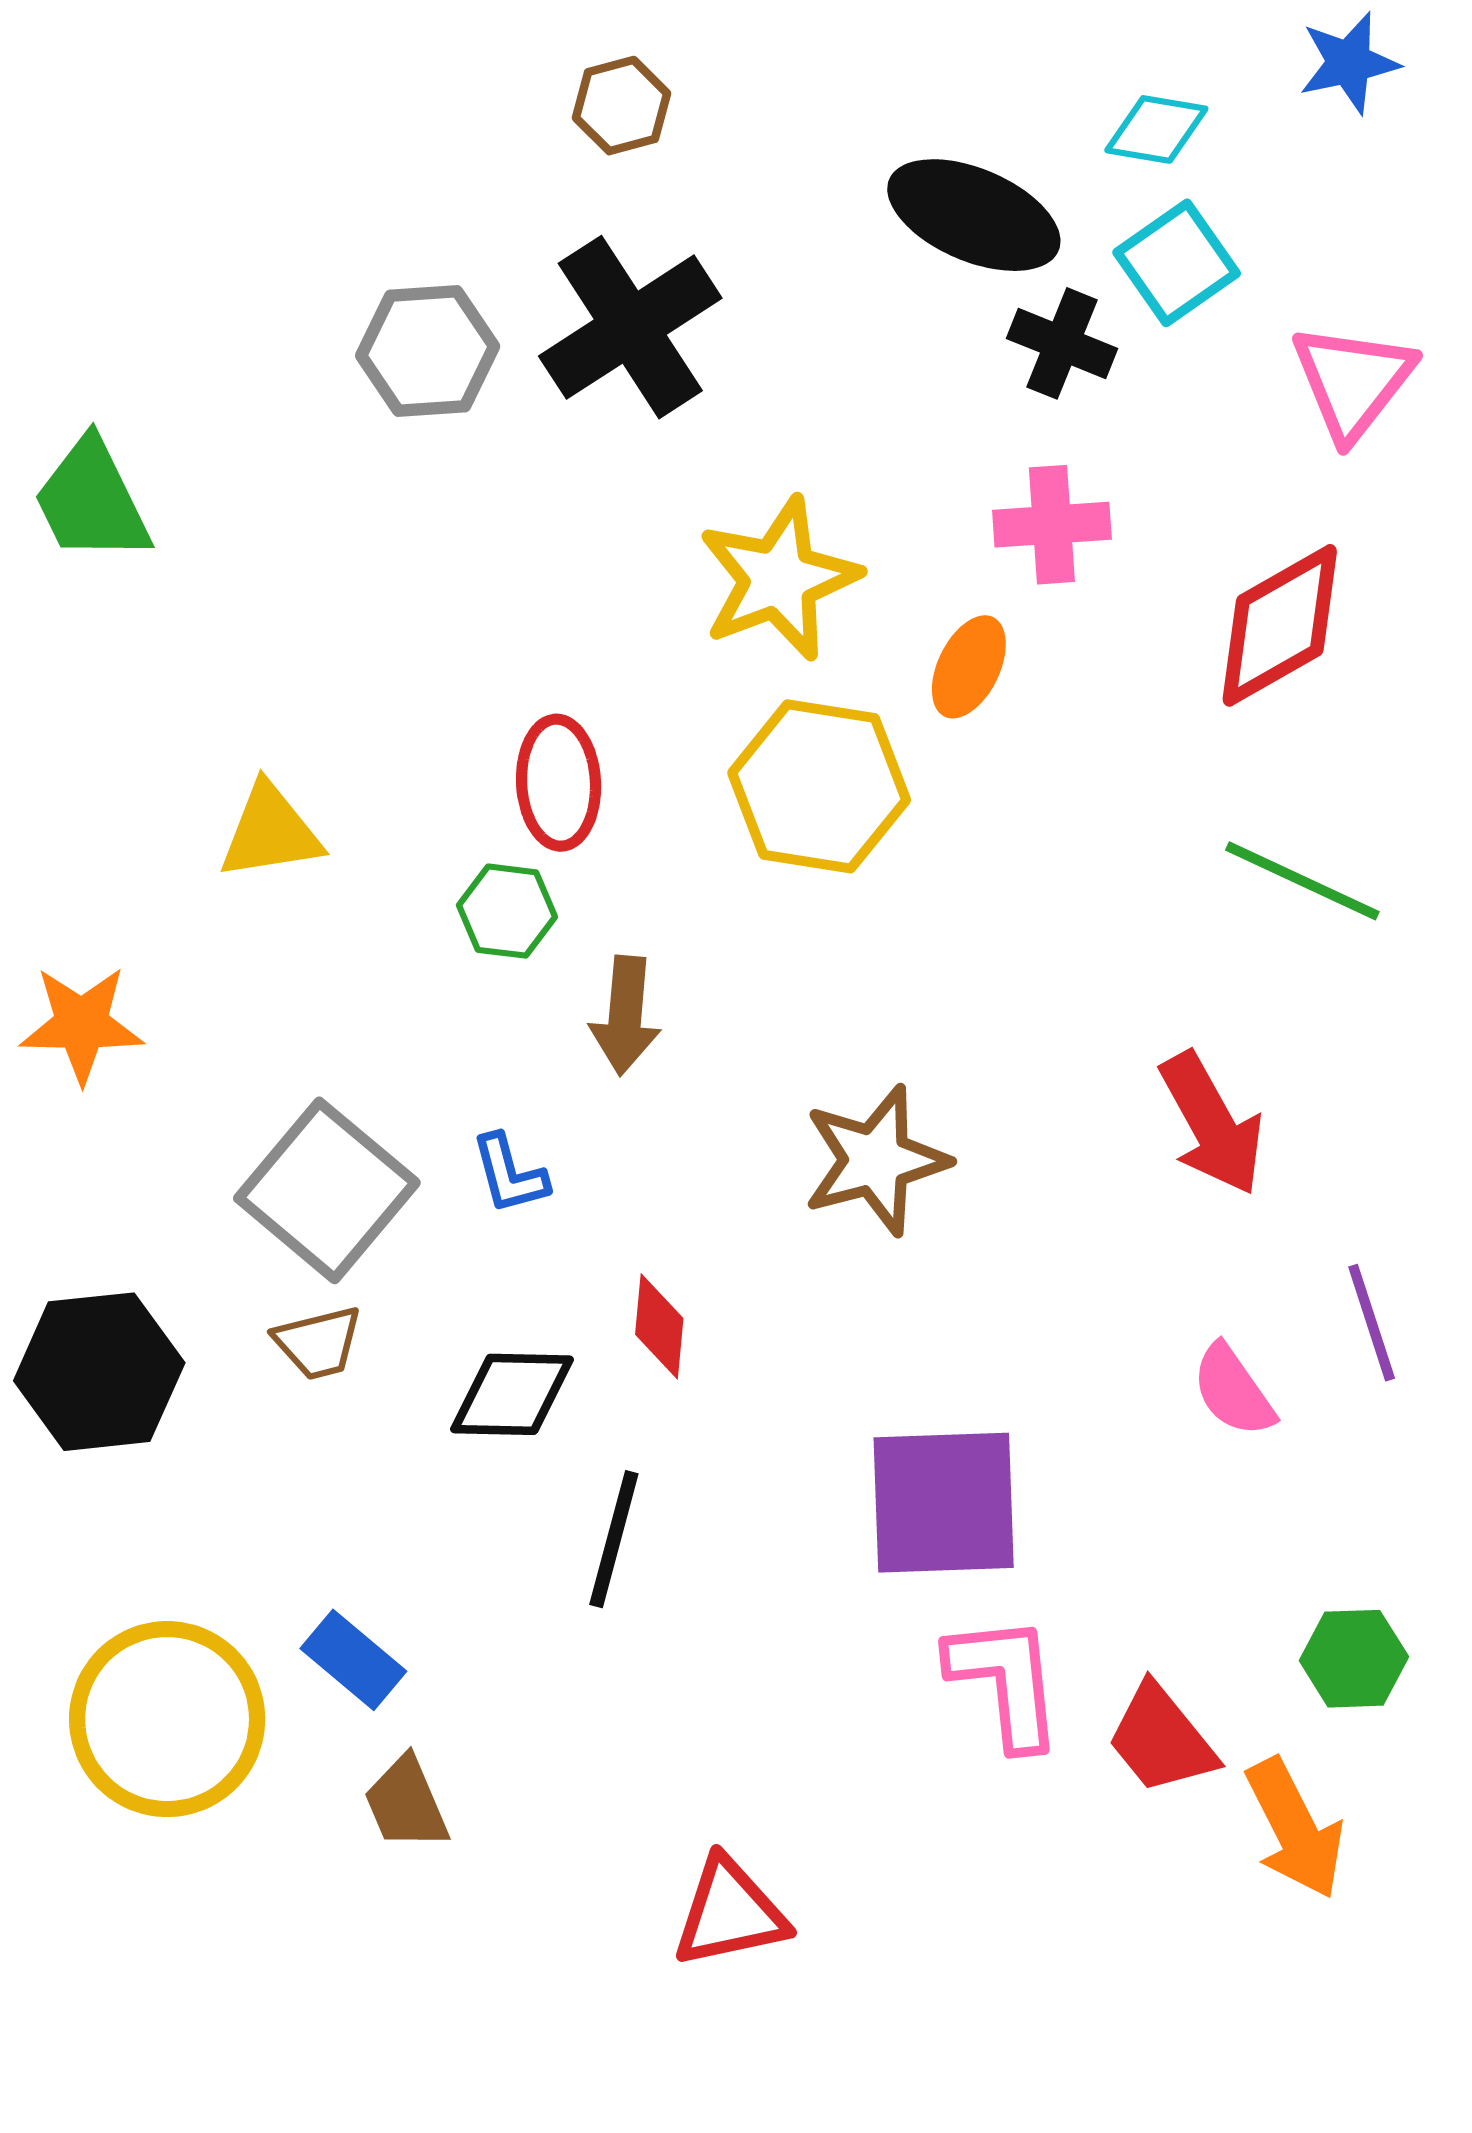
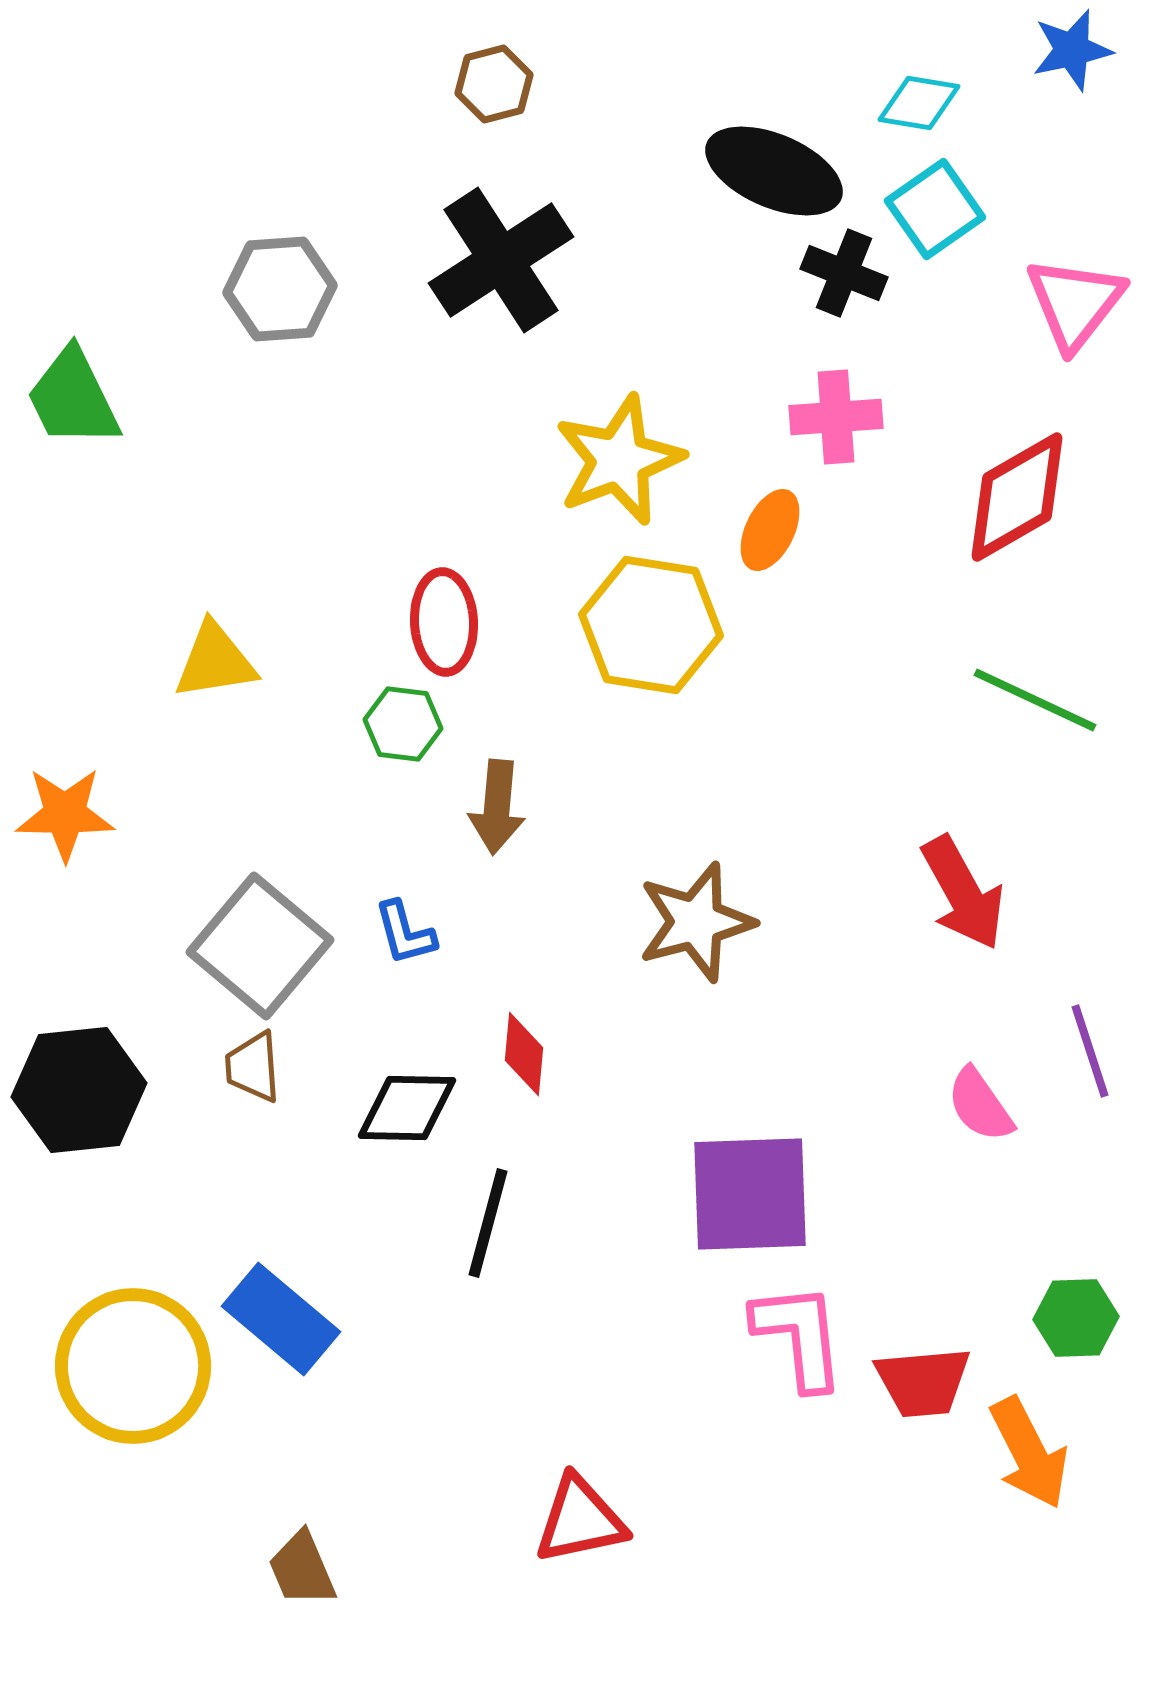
gray hexagon: (428, 351) -> (280, 289), moved
brown trapezoid: (318, 1343) -> (253, 1067), turned 100
blue rectangle: (353, 1660) -> (281, 1319), size x1.4
red trapezoid: (1161, 1739) -> (923, 1382), turned -56
brown trapezoid: (406, 1803) -> (302, 1569), moved

